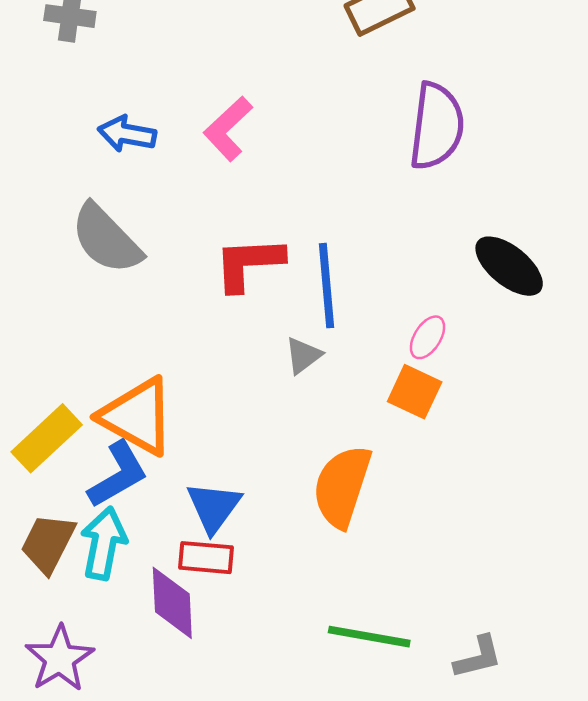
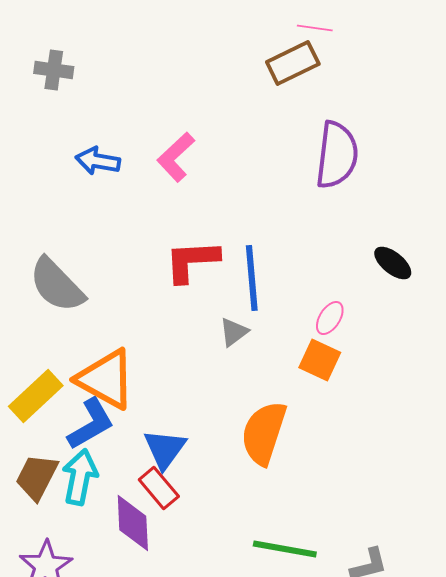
gray semicircle: (106, 239) -> (57, 285), moved
black ellipse: (509, 266) -> (393, 263), size x0.7
red rectangle: (206, 558) -> (159, 488), turned 45

